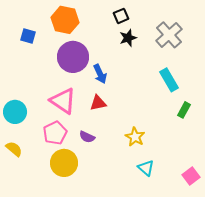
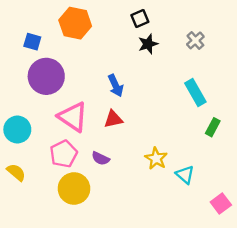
gray cross: (169, 35) -> (195, 40), size x0.6
purple circle: (73, 57) -> (46, 76), moved
cyan triangle: (146, 168) -> (185, 175), moved

